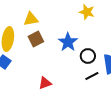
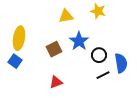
yellow triangle: (31, 19) -> (66, 16), moved
brown square: (36, 39) -> (54, 49), moved

